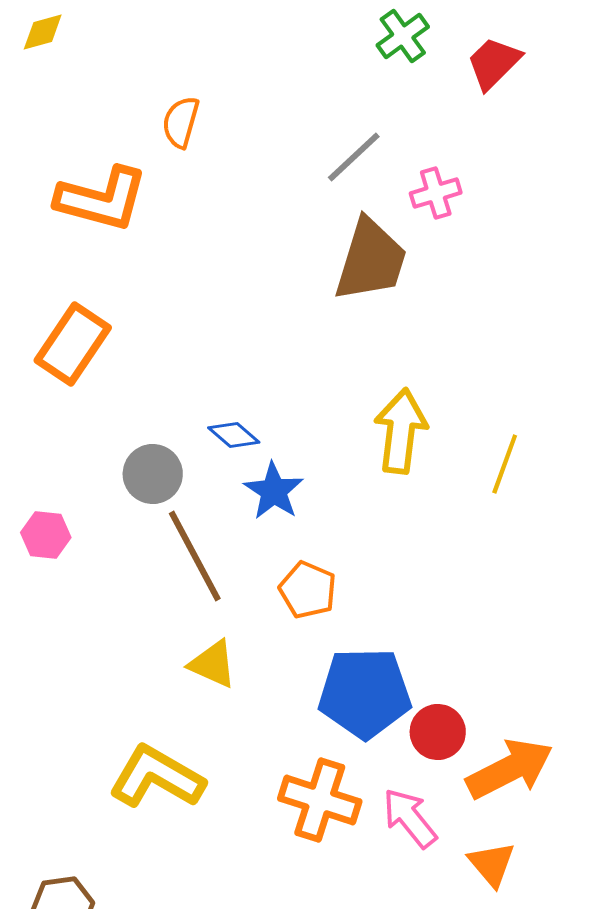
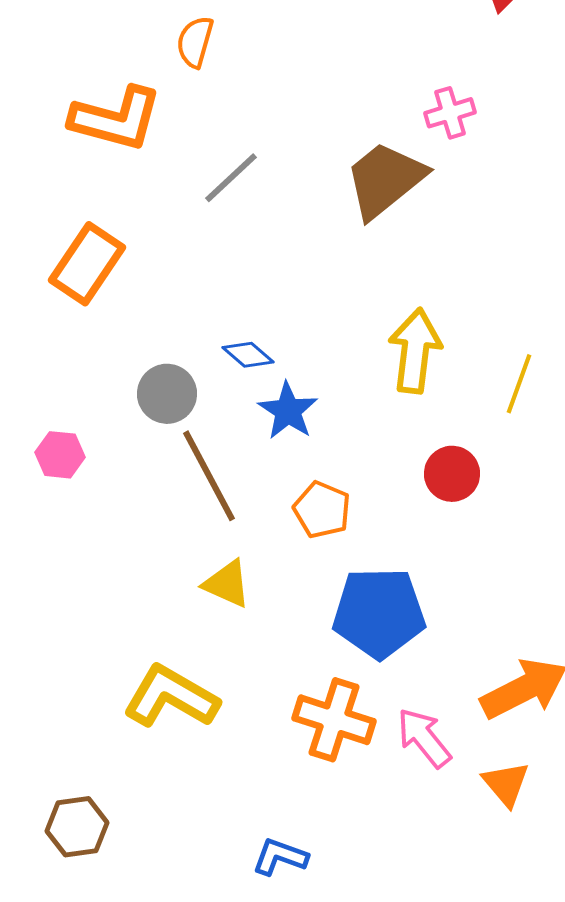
gray line: (354, 157) -> (231, 178), moved
brown trapezoid: (371, 260) -> (385, 180), turned -146
red circle: (438, 732) -> (452, 474), moved

